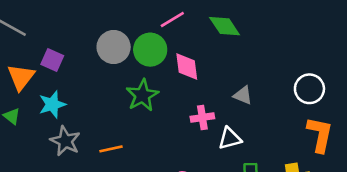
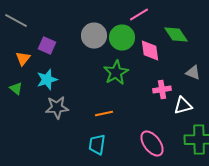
green diamond: (225, 26) -> (176, 34), moved
orange triangle: (21, 77) -> (23, 58), size x0.7
gray star: (65, 141) -> (57, 108), turned -30
orange line: (111, 149) -> (104, 114), moved

